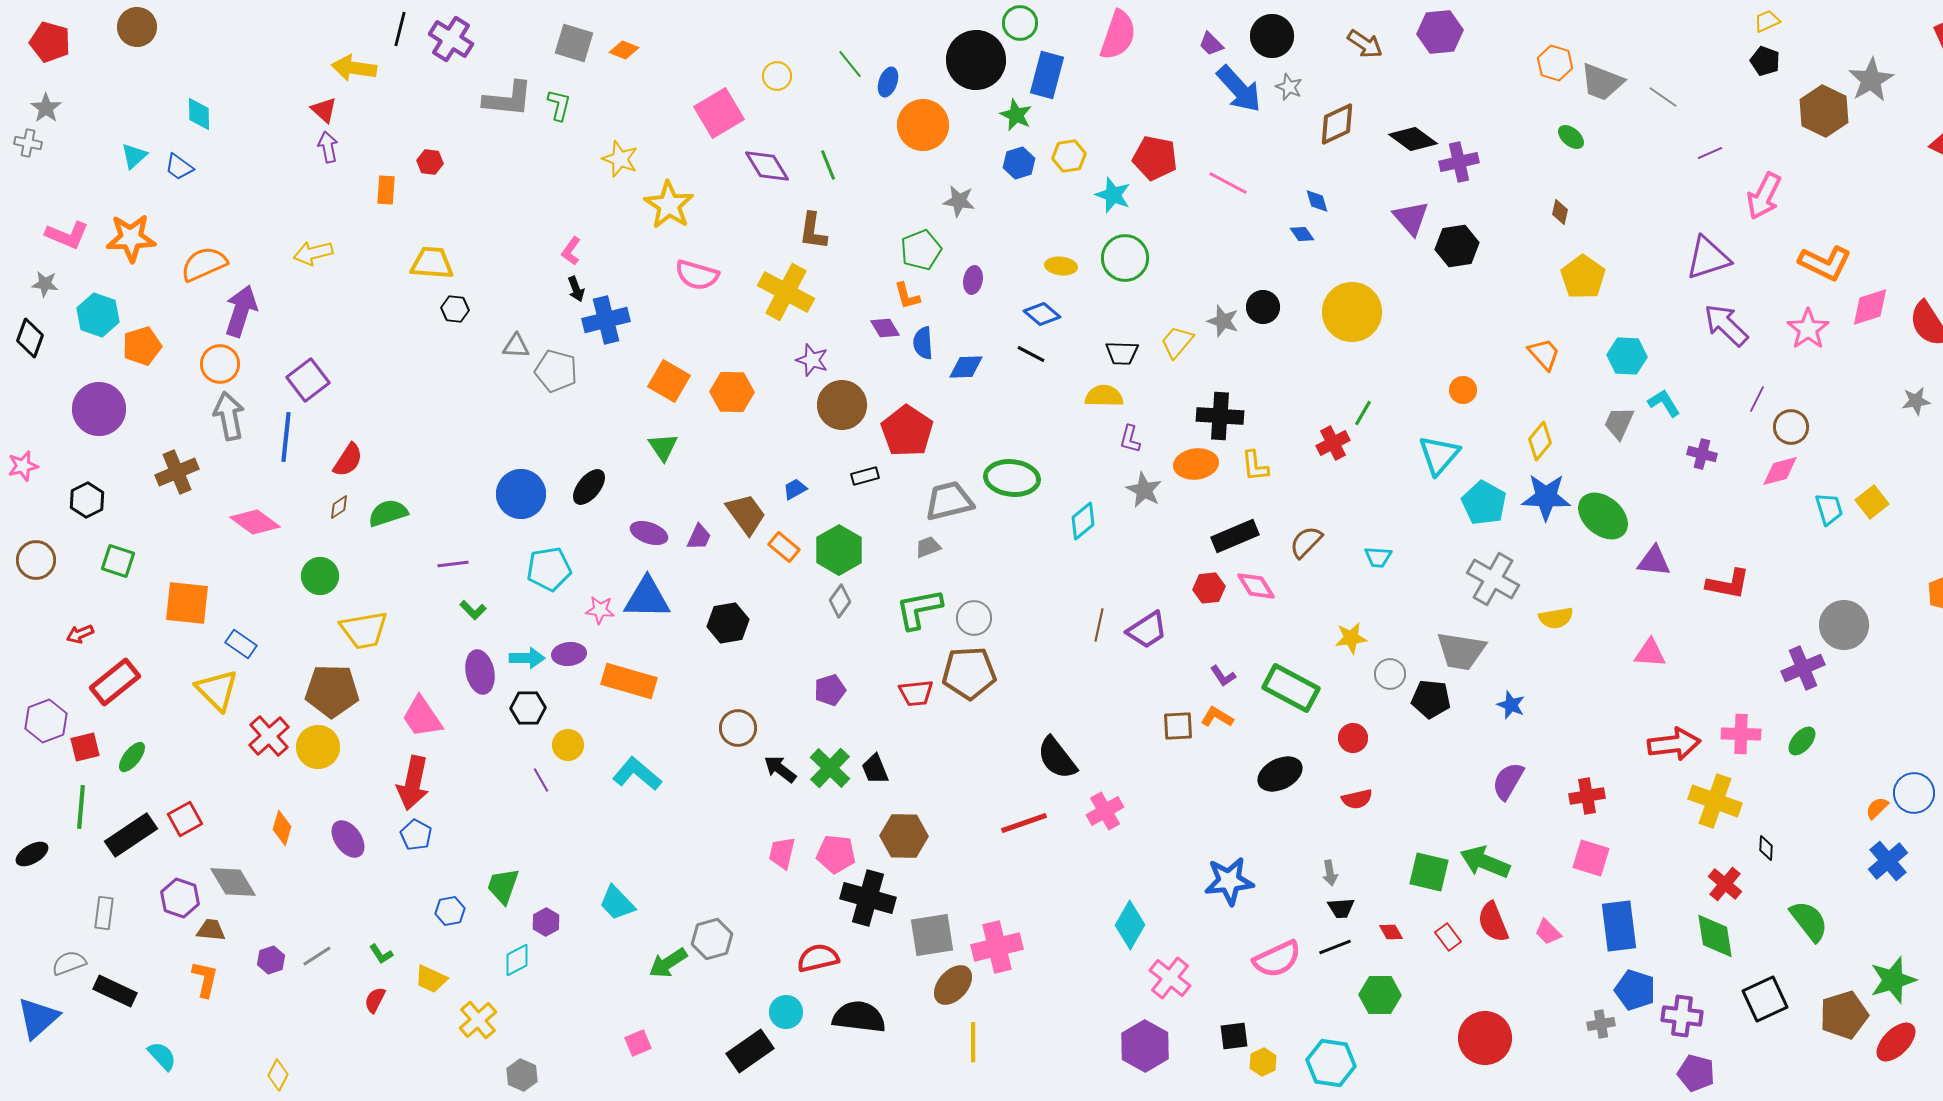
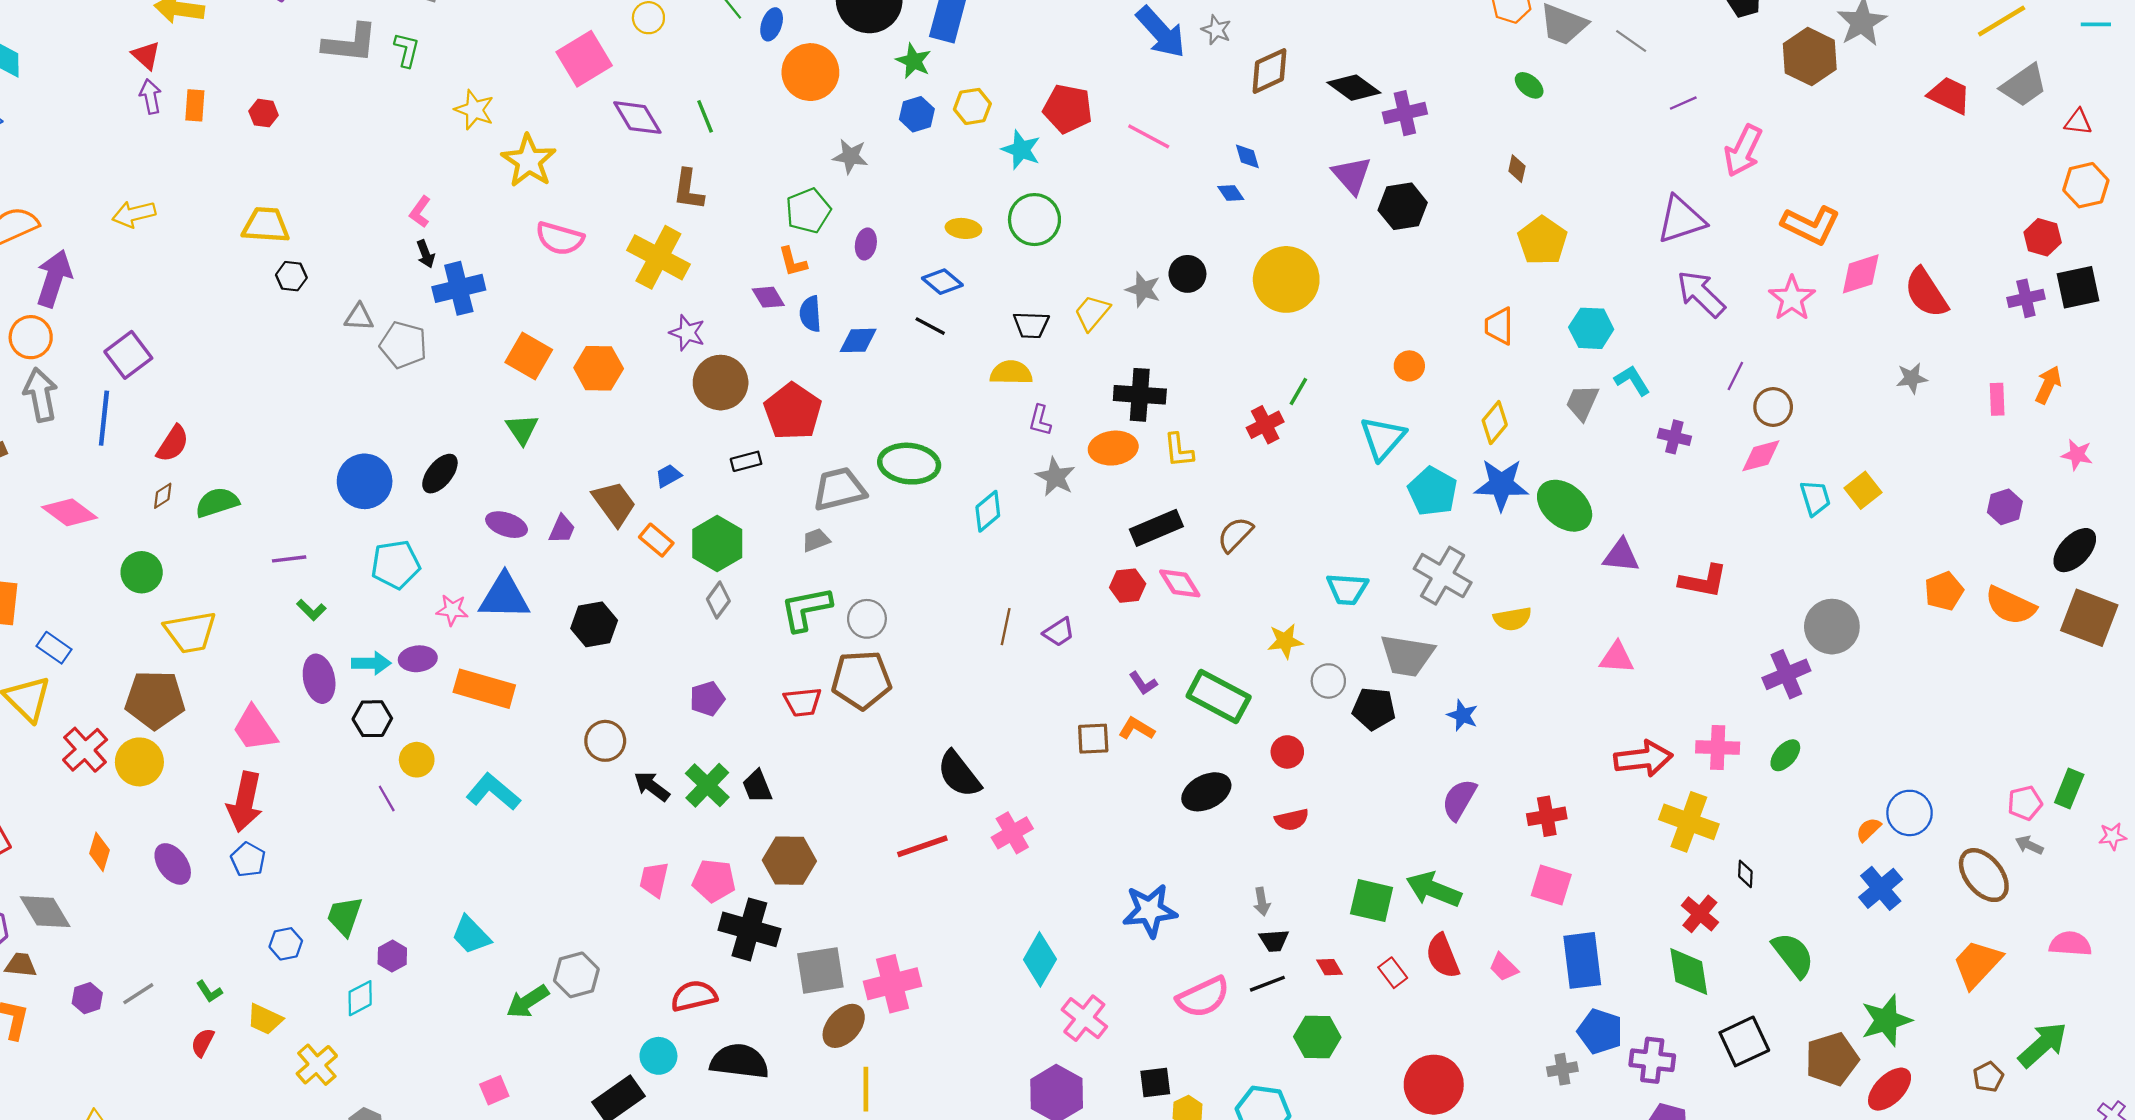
orange rectangle: (386, 190) -> (195, 105), moved
orange trapezoid: (1544, 354) -> (1499, 326), turned -138
cyan trapezoid: (1378, 557) -> (1347, 589), moved, size x1.4
purple trapezoid: (1147, 630) -> (1059, 632), size x0.7

